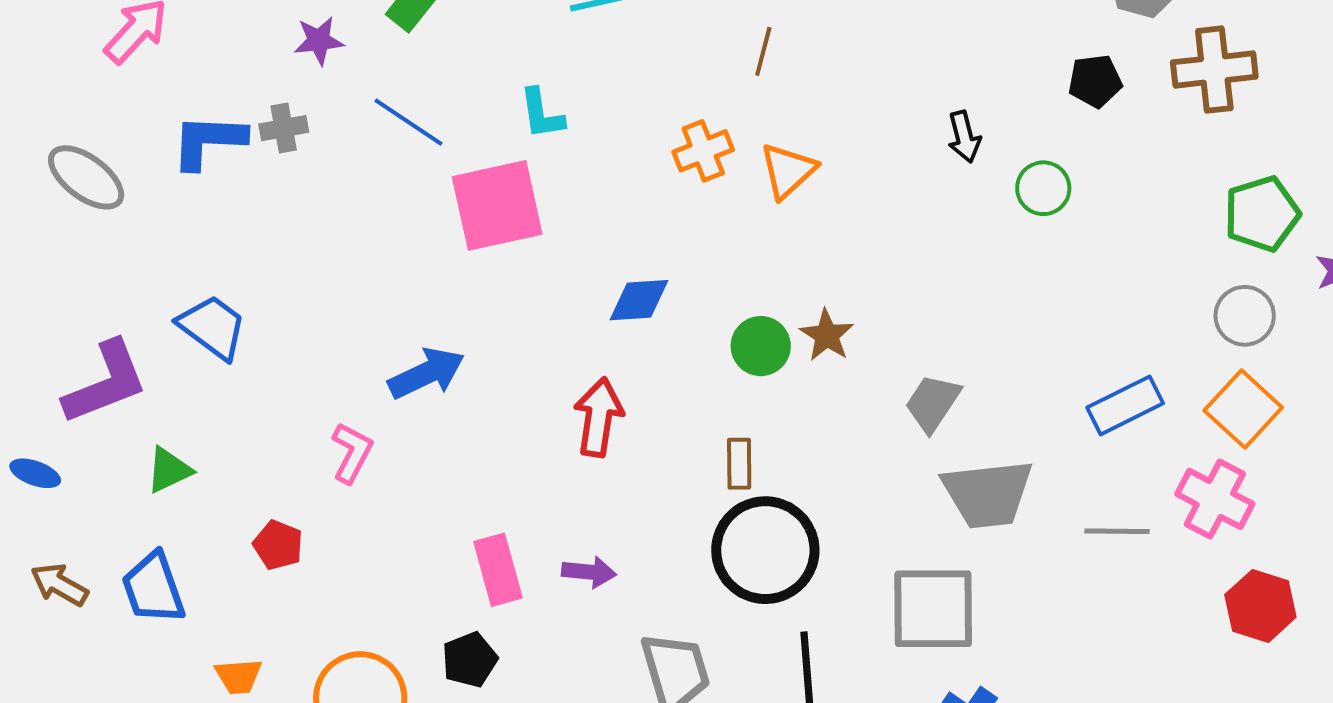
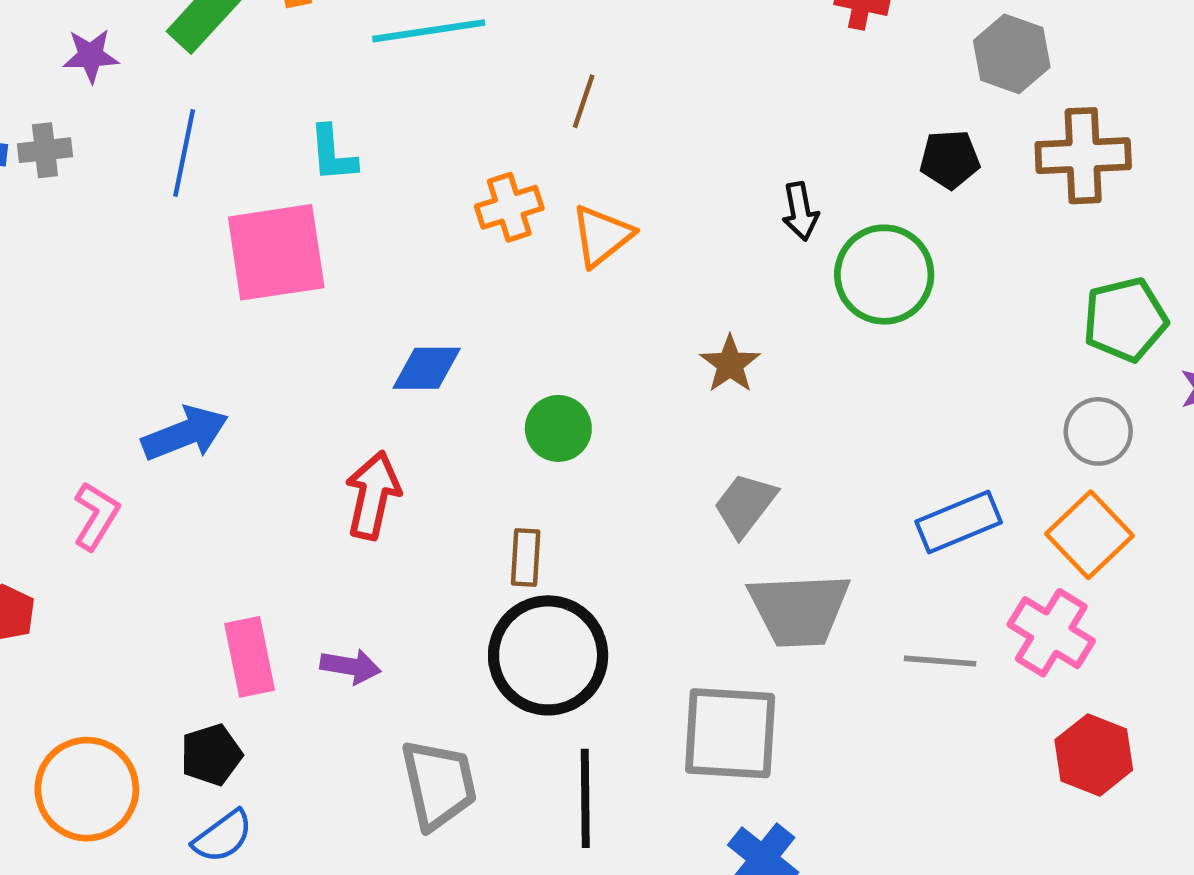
blue line: (409, 122) -> (184, 153), turned 64
green circle: (1043, 188) -> (884, 275), size x1.6
brown star: (827, 335) -> (730, 364), moved

